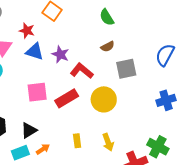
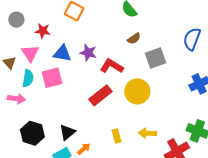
red star: (27, 31) -> (43, 31), moved
pink square: (37, 92) -> (52, 78), moved
yellow arrow: (108, 142) -> (147, 133), turned 120

